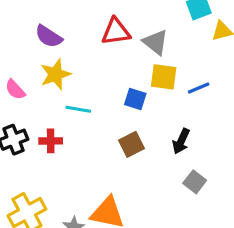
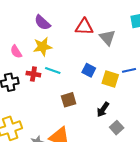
yellow square: (164, 77) -> (110, 79), moved
red cross: (51, 141) -> (33, 74), moved
black arrow: (181, 141) -> (103, 109), moved
brown square: (132, 144) -> (69, 100), moved

